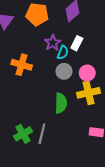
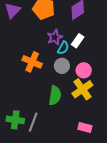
orange cross: (22, 65) -> (32, 62), moved
yellow cross: (89, 93) -> (82, 89), turned -30
green cross: (23, 134) -> (15, 120), turned 30

